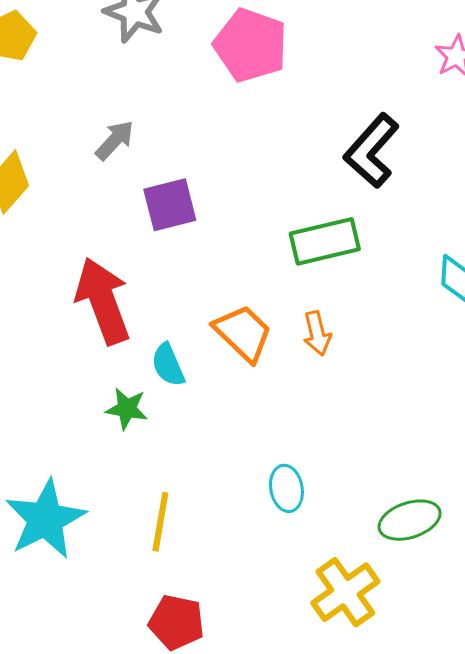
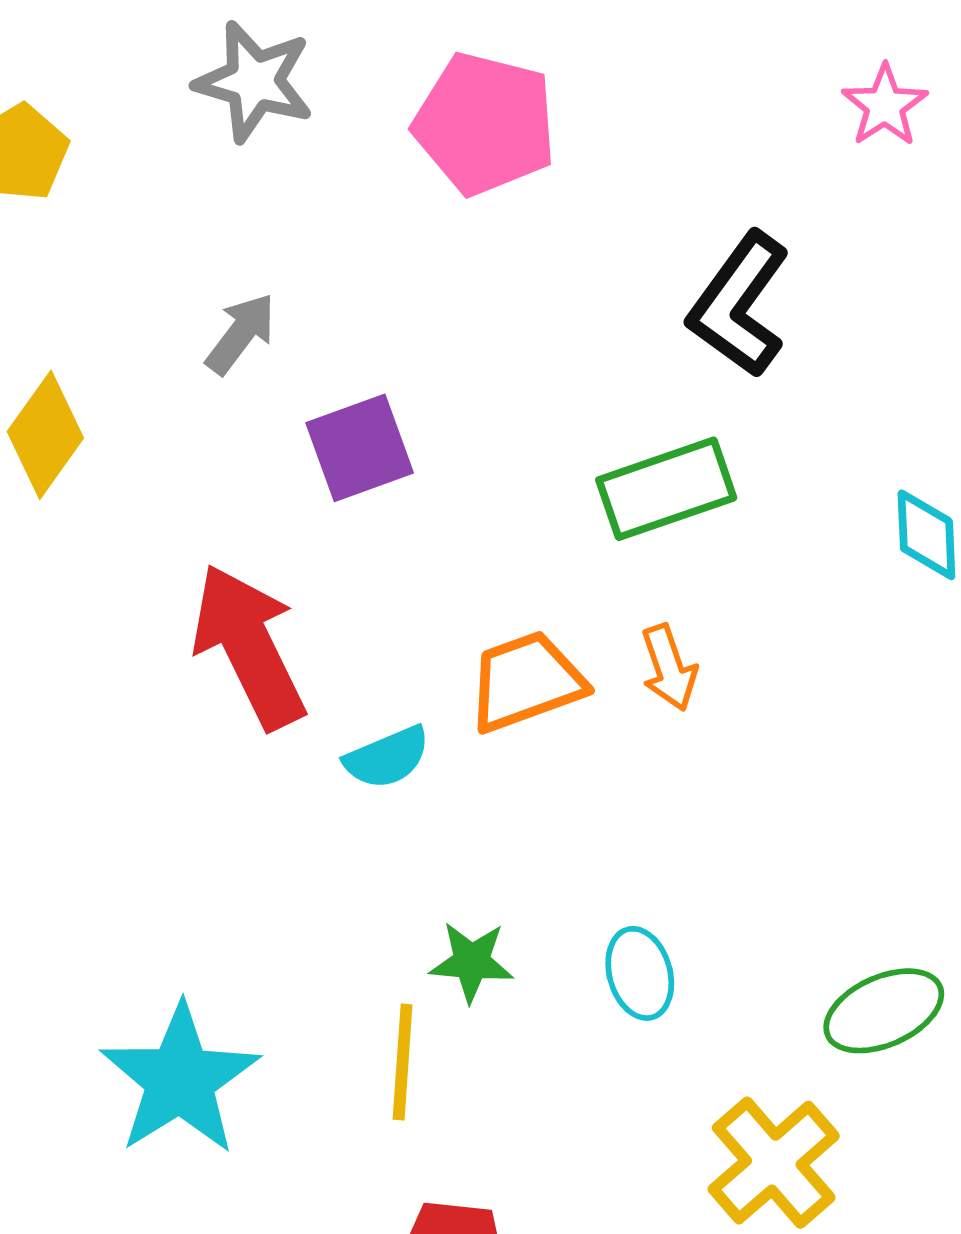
orange trapezoid: (243, 333) -> (526, 682), turned -58
cyan semicircle: (168, 365) -> (387, 757), turned -84
green star: (127, 409) -> (472, 962), moved

